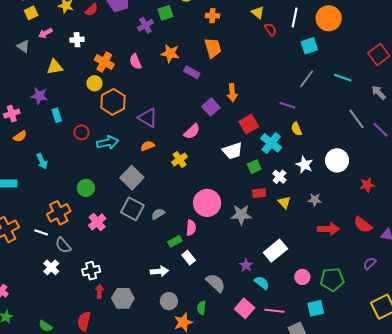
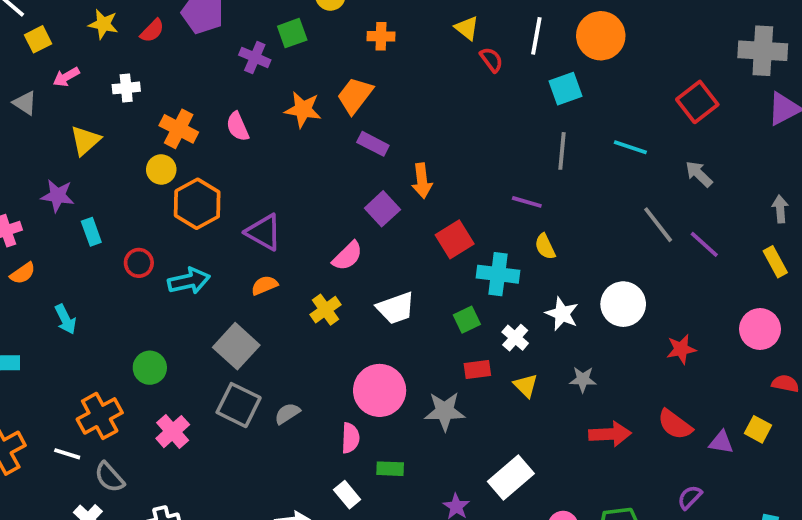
purple cross: (145, 25) -> (255, 57), turned -35
orange trapezoid: (213, 48) -> (355, 95), moved, turned -125
yellow triangle: (55, 67) -> (85, 140), turned -30
purple rectangle: (192, 72) -> (373, 144), moved
gray line: (307, 79) -> (562, 151), turned -30
cyan cross: (271, 143) -> (498, 274), turned -30
white trapezoid: (232, 151) -> (396, 308), moved
green rectangle: (175, 241) -> (390, 469), moved, turned 32

